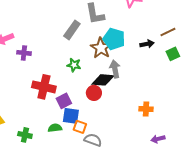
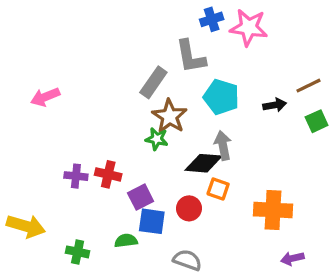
brown star: (101, 48) -> (170, 116), moved
purple cross: (24, 53) -> (76, 176), moved
red cross: (44, 87) -> (108, 174), size x0.7
red circle: (94, 93) -> (189, 208), moved
orange cross: (146, 109) -> (273, 210), size x1.6
orange square: (80, 127) -> (218, 189), moved

